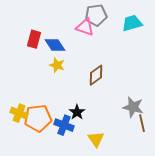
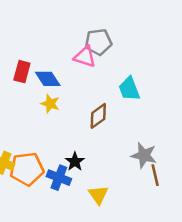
cyan trapezoid: (132, 23) -> (129, 89), moved, turned -95

